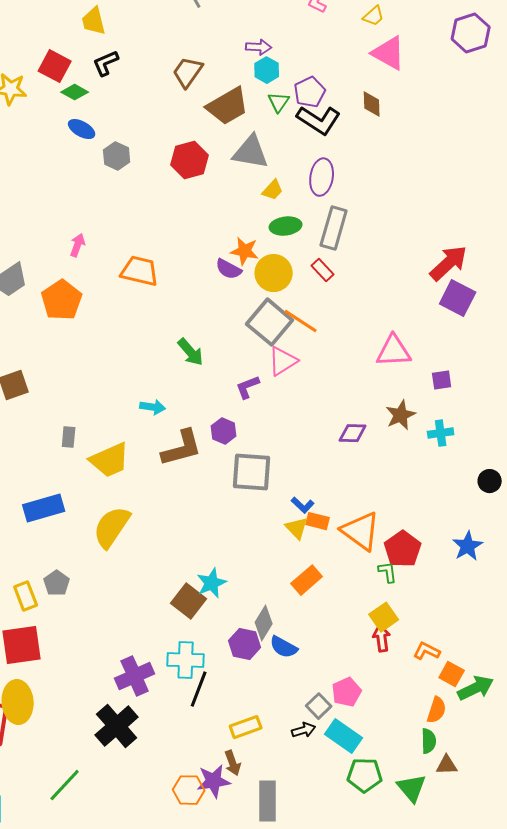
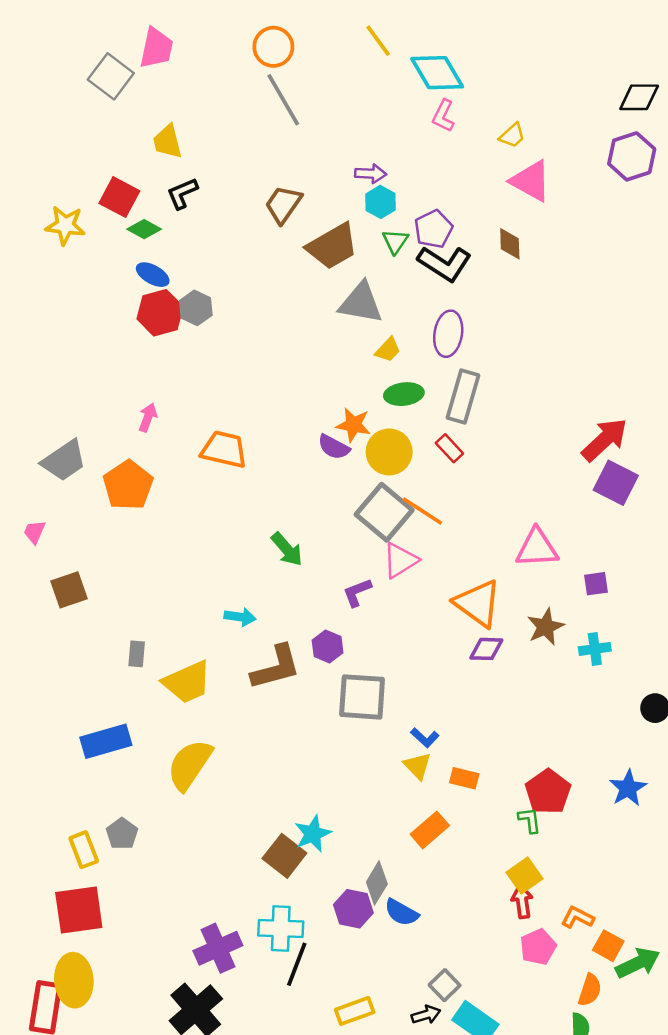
red hexagon: (190, 160) -> (160, 313), moved
orange rectangle: (318, 521) -> (464, 778), moved
orange triangle: (361, 531) -> (478, 603), moved
pink pentagon: (347, 692) -> (538, 947), moved

